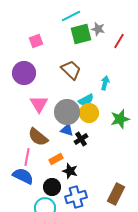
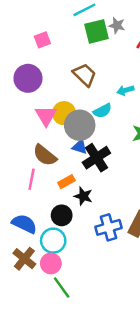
cyan arrow: (105, 83) -> (125, 90), turned -120
yellow circle: (89, 113) -> (64, 113), moved
black cross: (81, 139) -> (96, 158), size x1.6
blue semicircle: (23, 176) -> (24, 224), moved
blue cross: (76, 197) -> (109, 227), moved

